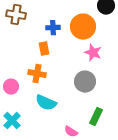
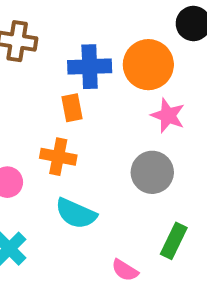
blue cross: (53, 28) -> (90, 67), size x1.5

